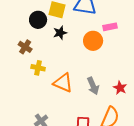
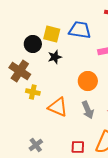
orange circle: (93, 41) -> (88, 81), moved
brown cross: (25, 47) -> (20, 71), size x1.5

